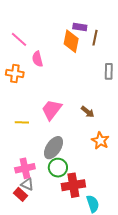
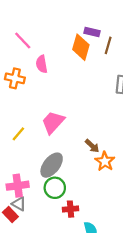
brown arrow: (88, 112) -> (92, 146), moved
yellow line: (22, 122) -> (18, 134), turned -56
red cross: (73, 185) -> (71, 209), size x0.6

